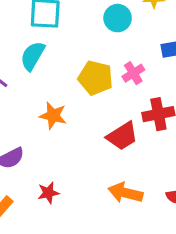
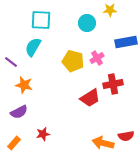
orange star: (53, 116) -> (24, 85), moved
orange arrow: (125, 193) -> (103, 143), moved

